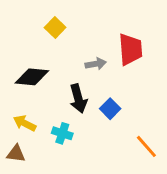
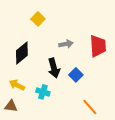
red trapezoid: (130, 49) -> (98, 46), moved
black diamond: (32, 77) -> (22, 53), turned -45
orange line: (146, 146) -> (90, 107), moved

